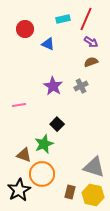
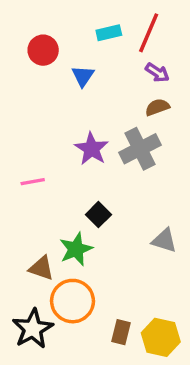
blue triangle: (48, 44) -> (83, 76), turned 40
gray cross: (81, 86) -> (140, 149), size x1.6
gray triangle: (94, 167) -> (164, 240), moved, size x0.7

